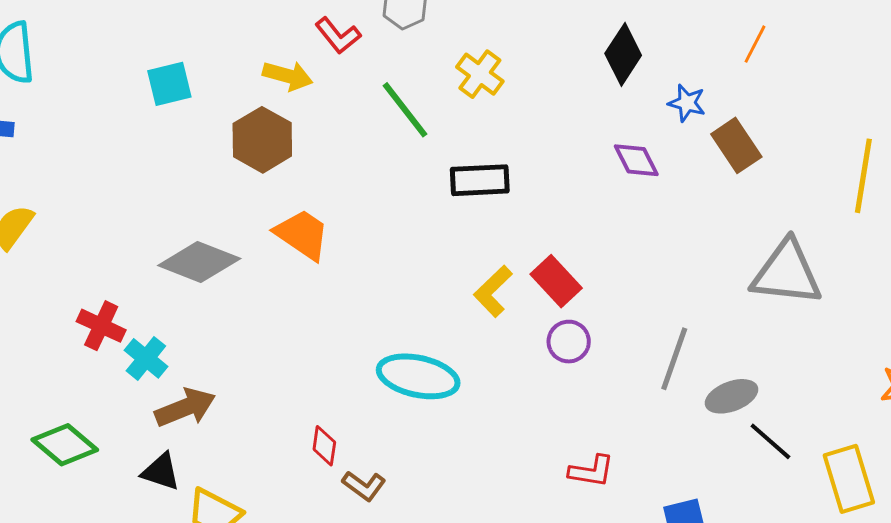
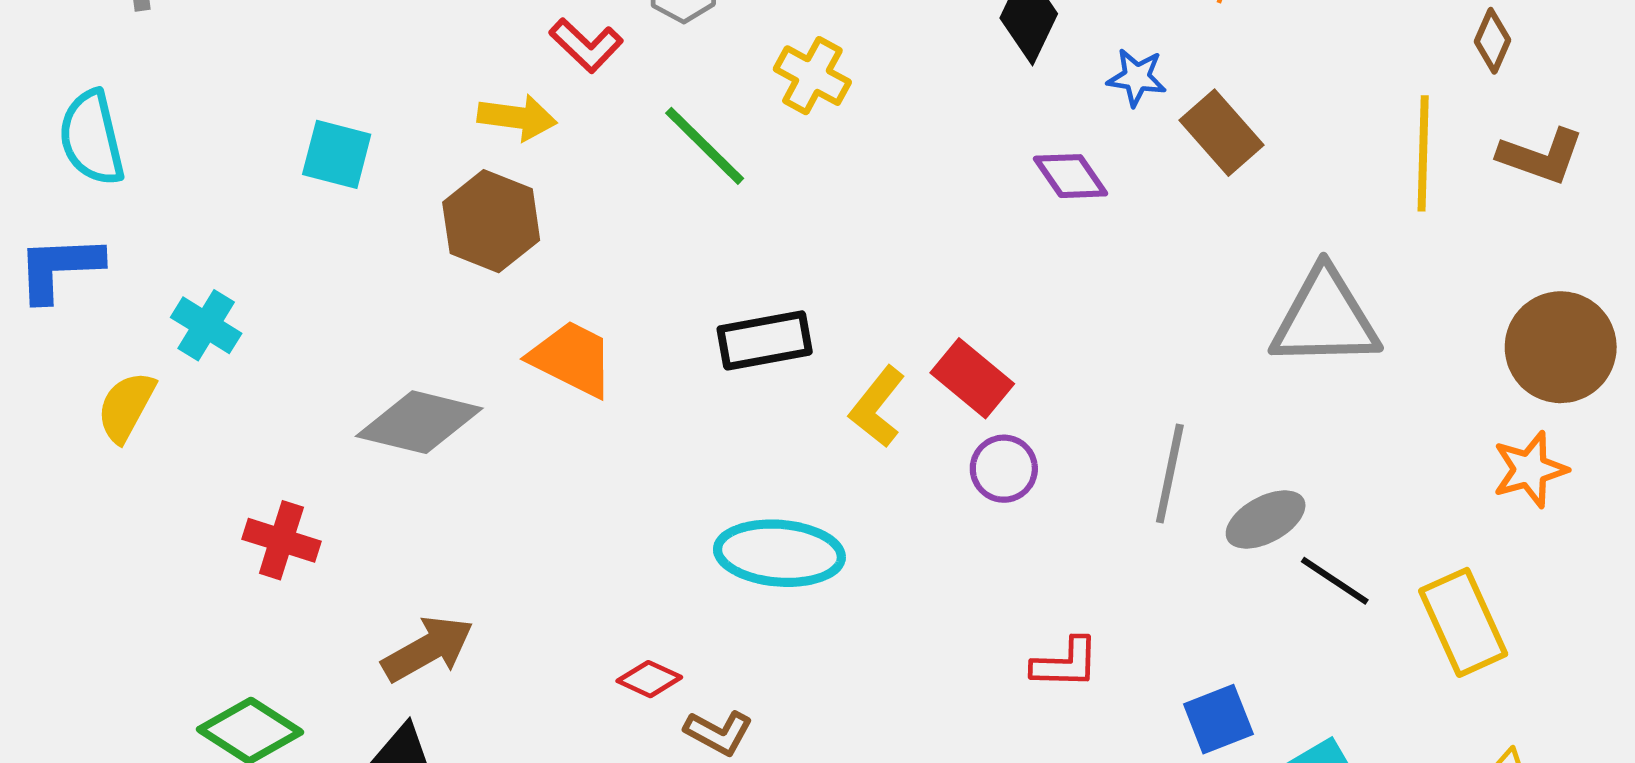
cyan square: (169, 84) -> (337, 154), turned 36
black rectangle: (480, 180) -> (765, 340), moved
cyan cross: (146, 358) -> (206, 325), moved
red diamond: (324, 446) -> (649, 679), turned -66

